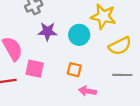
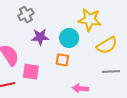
orange square: (74, 70) -> (62, 60), moved

